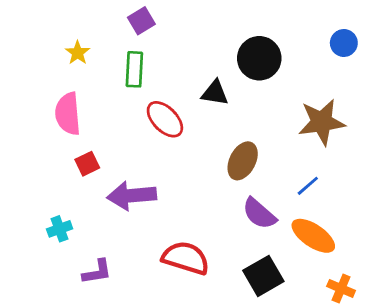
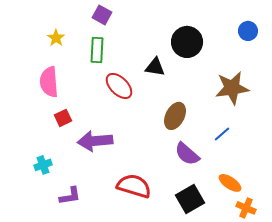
purple square: (141, 21) -> (102, 15), turned -30
orange ellipse: (313, 236) -> (230, 183), moved, size x0.7

